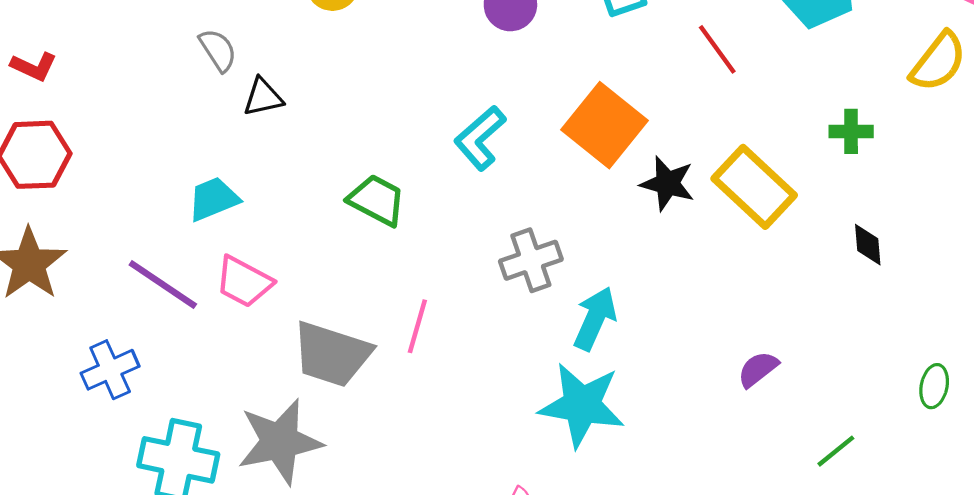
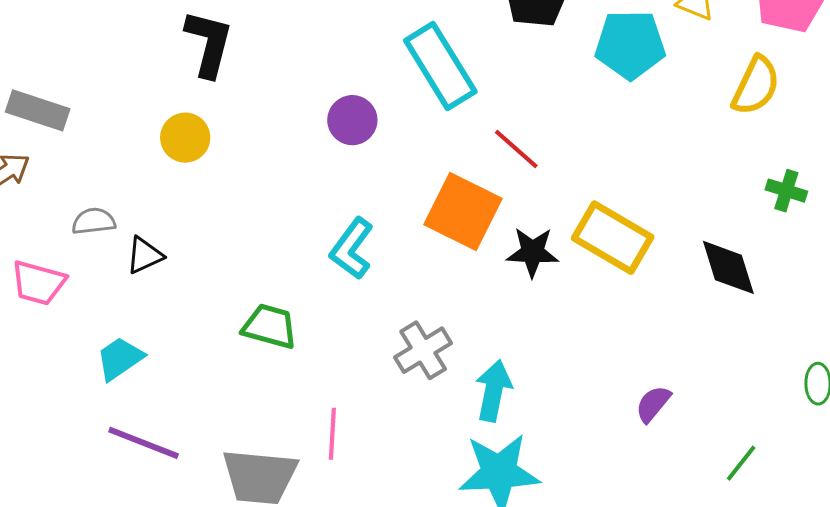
red line: (717, 49) -> (516, 149), moved
gray semicircle: (218, 50) -> (94, 221), turned -51
green cross: (851, 131) -> (786, 191), moved, turned 30
black diamond: (868, 245) -> (728, 267), size x1.6
pink trapezoid: (244, 282) -> (38, 283), moved
purple line: (163, 284) -> (144, 443), moved

